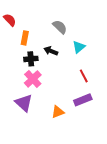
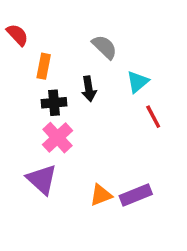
black arrow: (51, 51) -> (89, 89), turned -120
red line: (84, 76) -> (153, 117), moved
purple rectangle: (83, 100) -> (136, 195), moved

